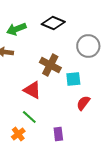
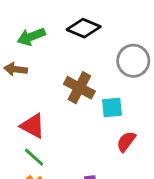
red triangle: (32, 90) -> (33, 126), moved
green line: (29, 117) -> (34, 157), moved

